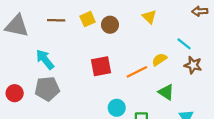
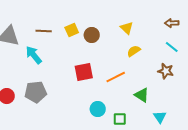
cyan line: (184, 44) -> (172, 47), moved
cyan arrow: (45, 60) -> (34, 55), moved
yellow semicircle: (159, 60) -> (134, 51), moved

